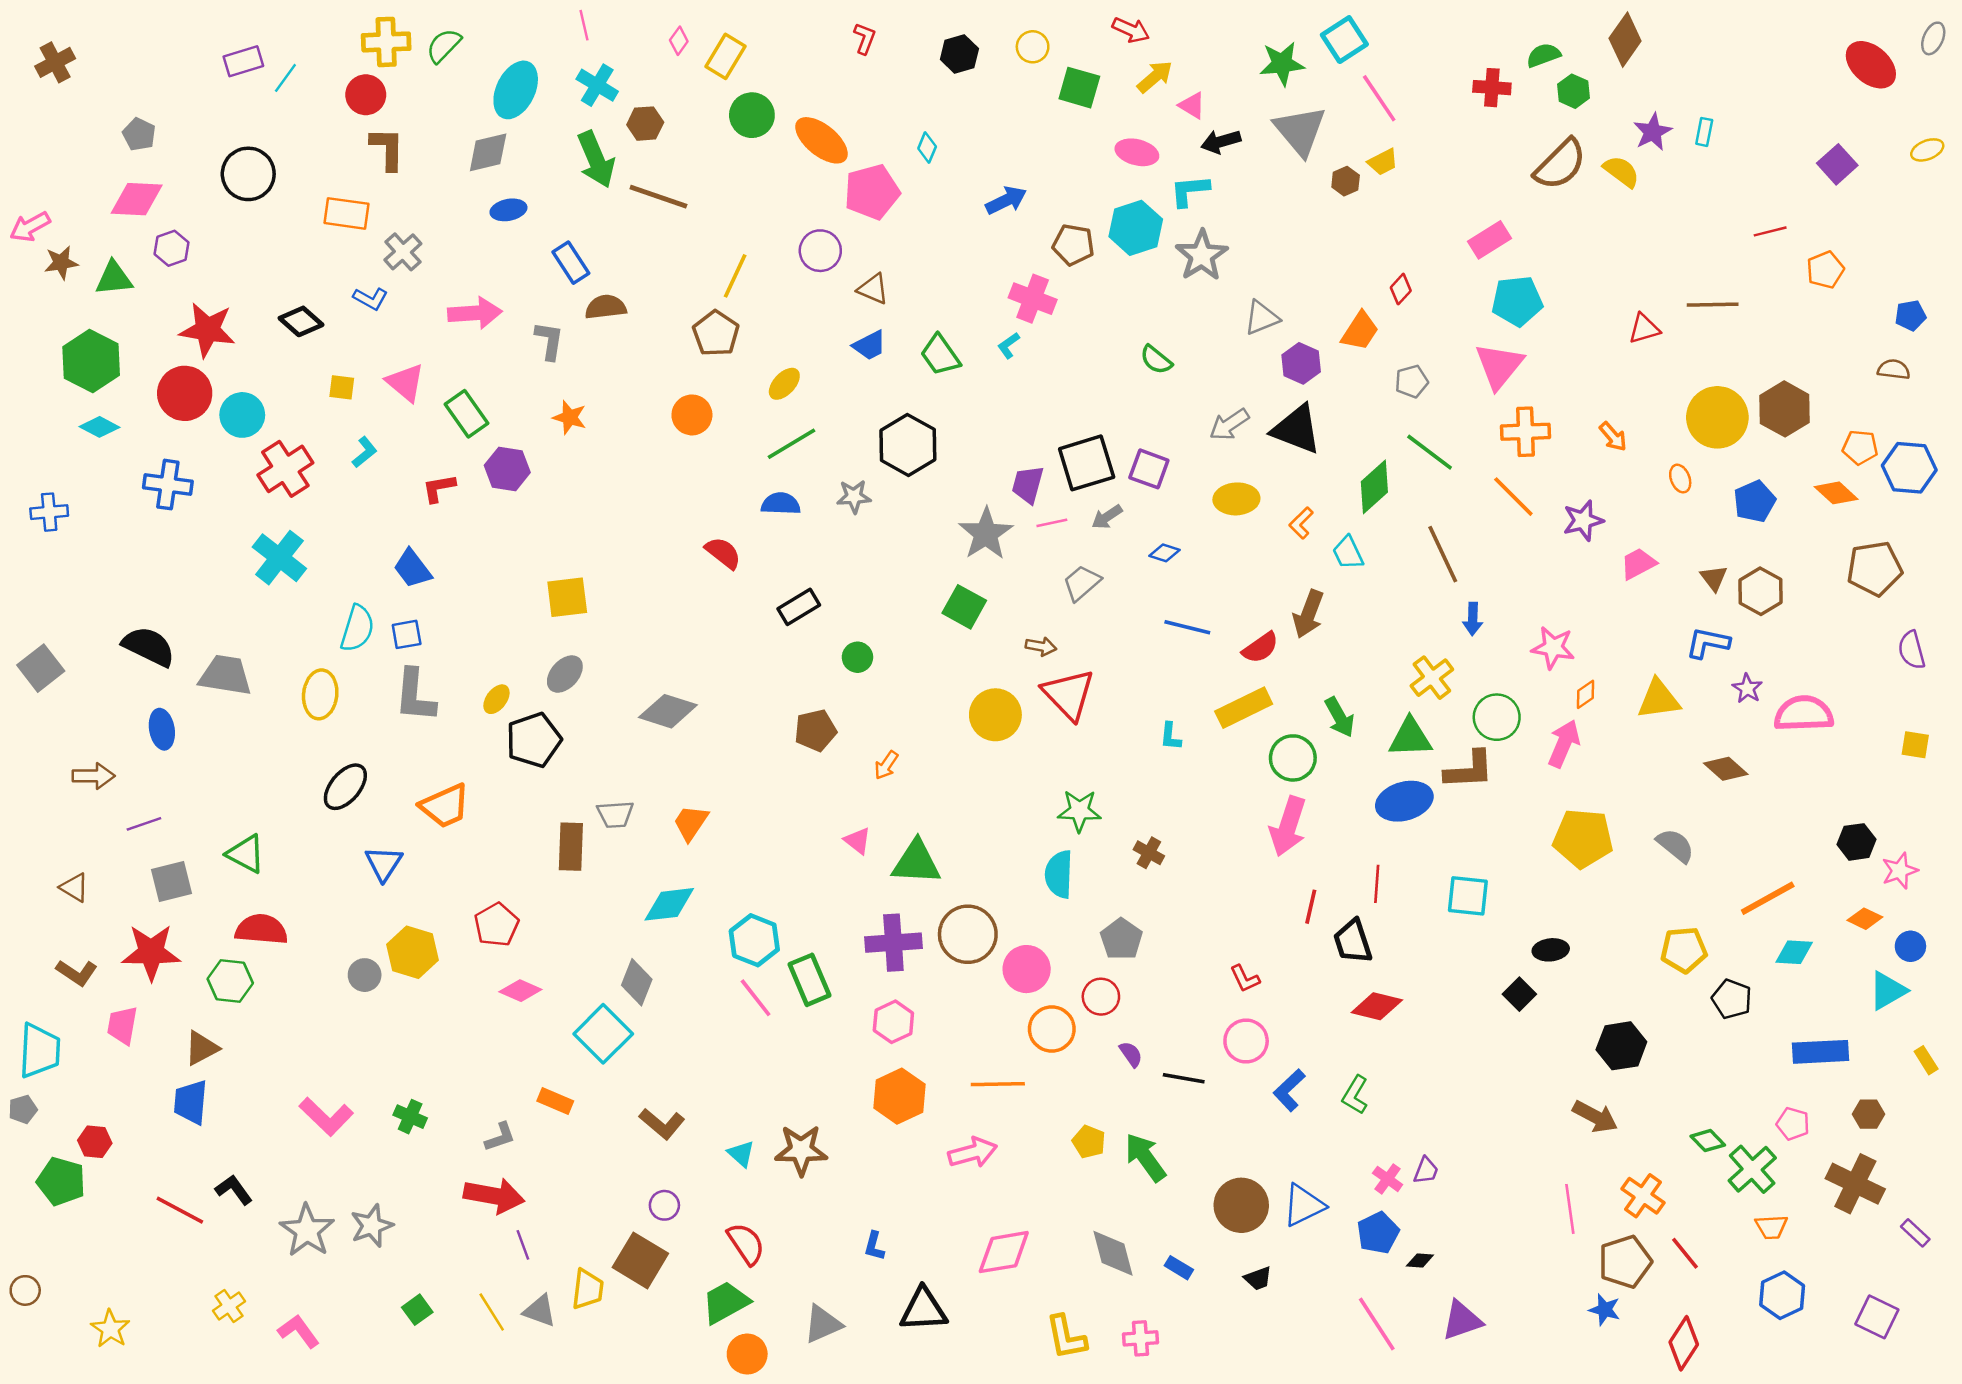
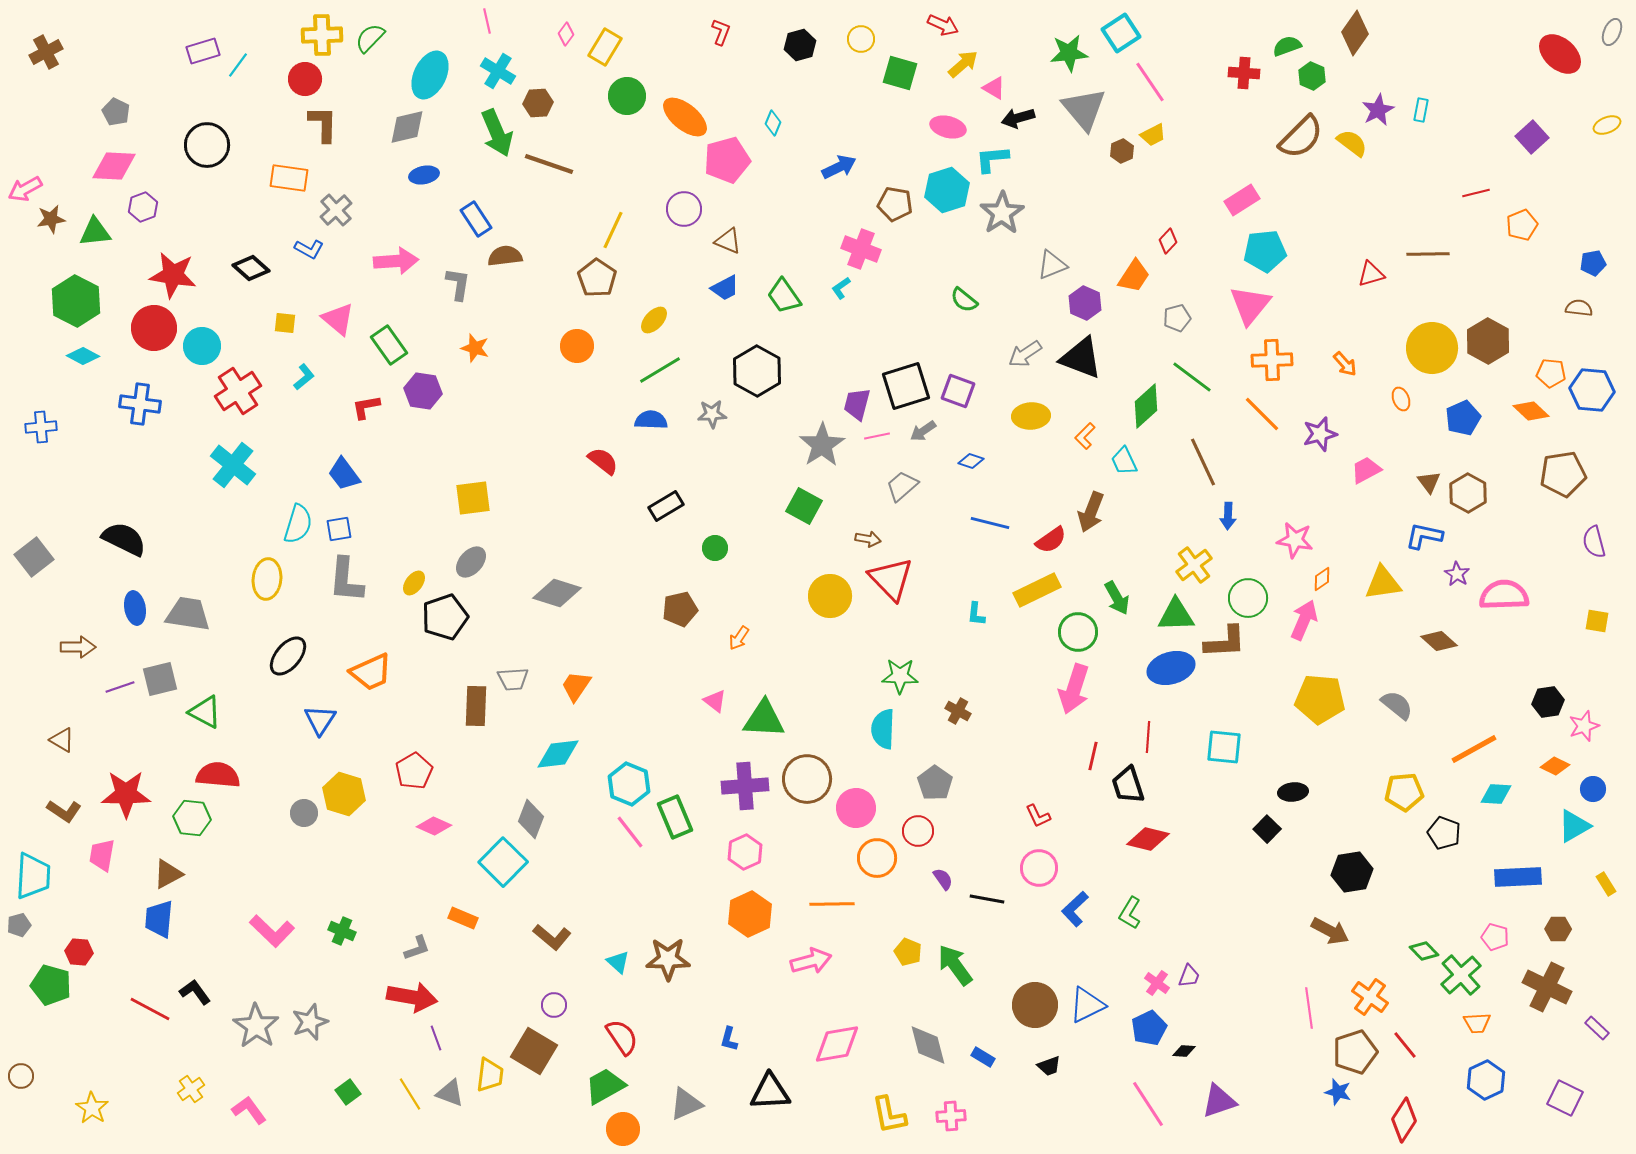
gray trapezoid: (225, 675) -> (188, 614), moved
gray square: (171, 881) -> (160, 679), moved

